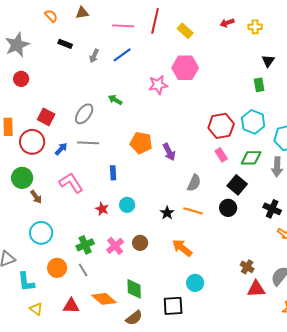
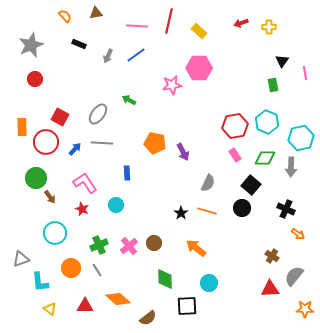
cyan circle: (127, 205) -> (116, 205), moved
red star: (102, 209) -> (82, 209), moved
brown cross: (247, 267) -> (272, 256), moved
green diamond: (134, 289) -> (165, 279), moved

